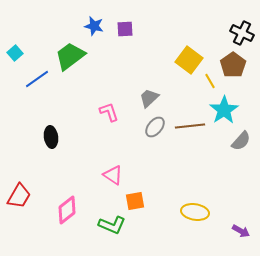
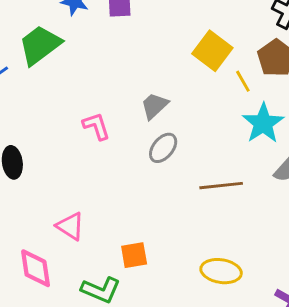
brown line: (190, 126) -> (221, 186), moved
pink triangle: (113, 175) -> (70, 226), moved
pink diamond: (67, 210) -> (36, 268), turned -60

